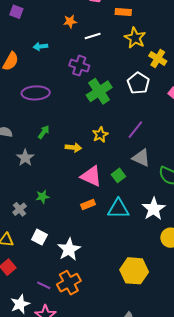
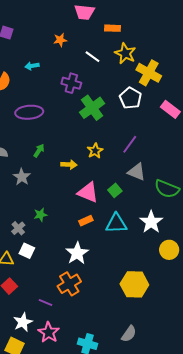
white line: (93, 36) -> (92, 57), moved, turned 56
yellow cross: (158, 58) -> (149, 73), size x1.4
white square: (39, 237) -> (27, 251), moved
white star: (69, 249) -> (77, 253), moved
orange cross: (69, 283) -> (69, 284), moved

